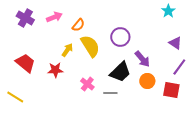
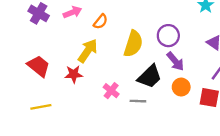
purple circle: (120, 37) -> (168, 36), moved
yellow semicircle: (90, 46) -> (133, 44), moved, turned 50
yellow arrow: (67, 50) -> (88, 51), size x1.5
yellow line: (15, 97) -> (41, 107), moved, turned -42

